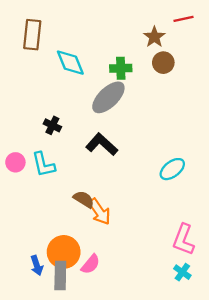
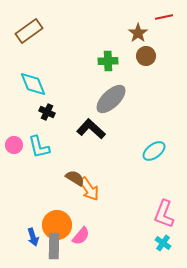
brown rectangle: (32, 35) -> (29, 31), turned 48
cyan diamond: (70, 63) -> (33, 84), moved
gray ellipse: (108, 97) -> (111, 99), moved

